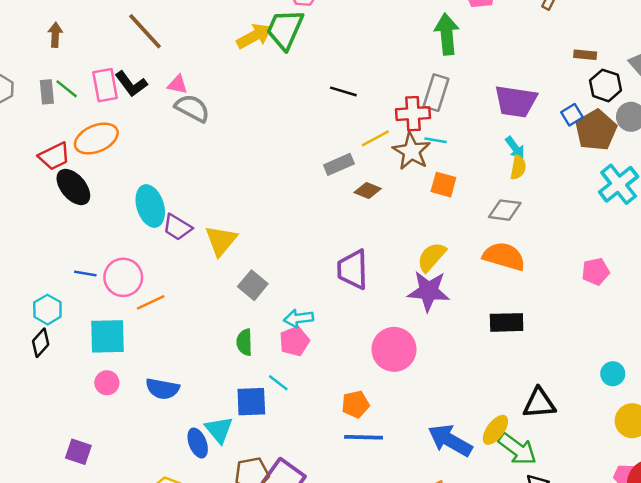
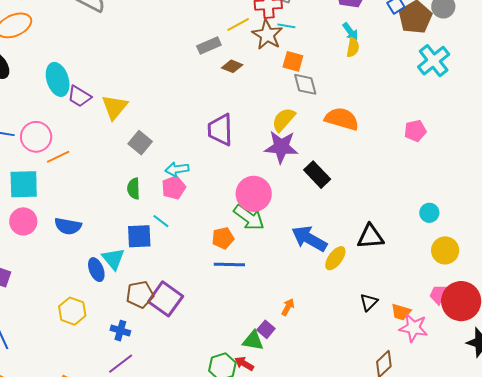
gray diamond: (505, 210) -> (305, 84), moved, turned 68
black rectangle: (507, 322) -> (317, 175), moved, turned 48
pink circle: (107, 383) -> (23, 221), size x1.4
blue arrow: (450, 440) -> (309, 239), moved
green arrow: (517, 449) -> (249, 217), moved

